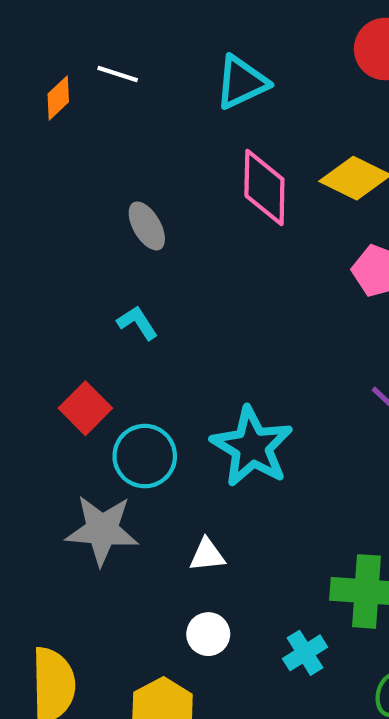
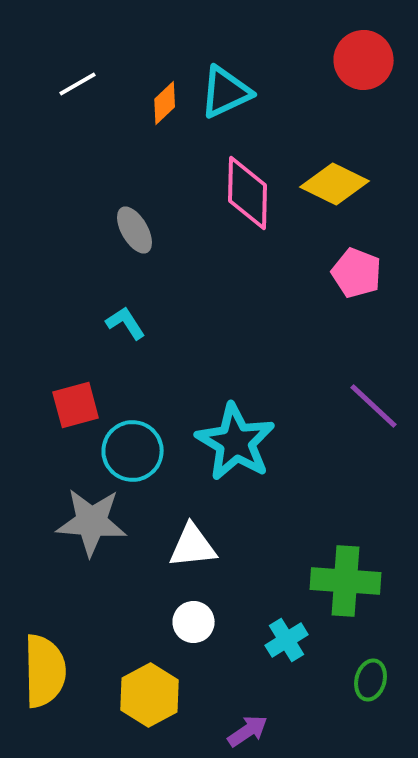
white line: (118, 74) -> (78, 84), moved, turned -48
orange diamond: (58, 98) -> (165, 103), moved
red square: (85, 408) -> (76, 405), turned 30
white triangle: (207, 555) -> (193, 546), size x1.4

